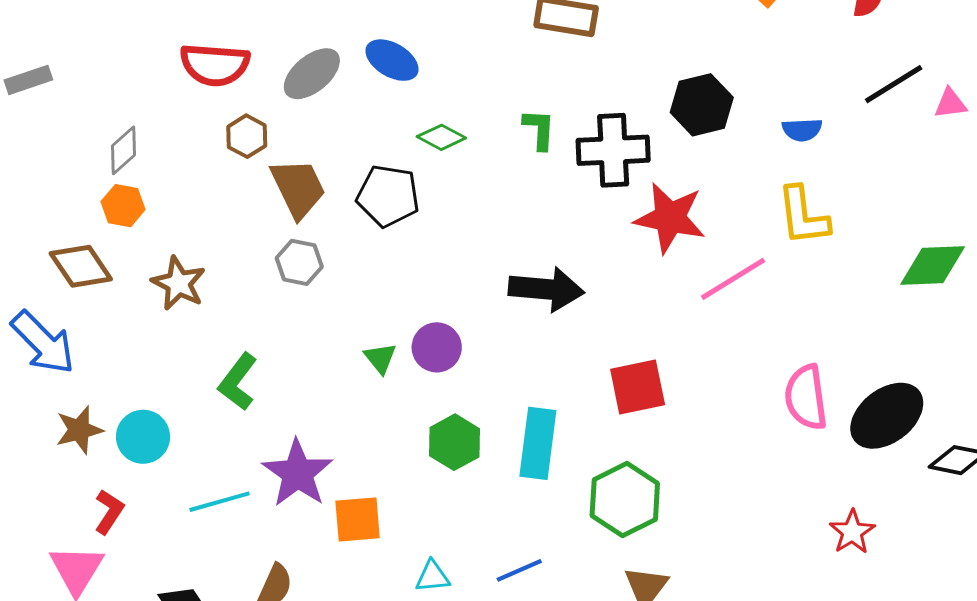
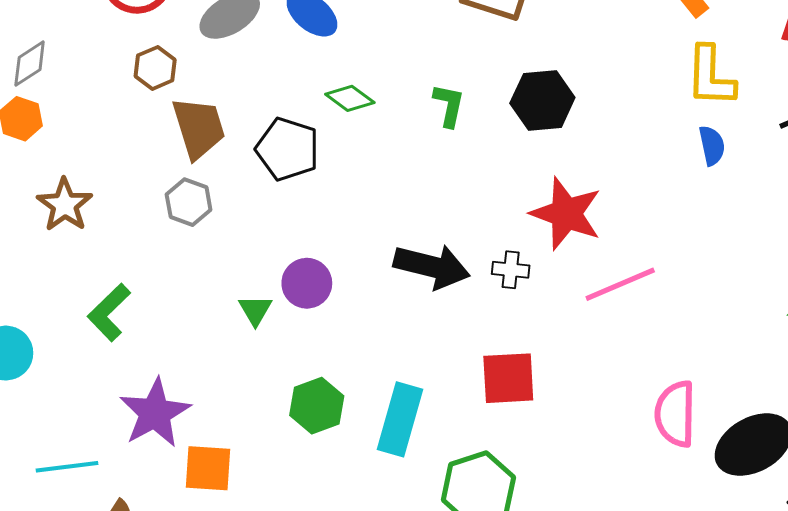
black hexagon: (702, 105) -> (542, 100), moved
blue semicircle: (802, 130) -> (712, 145), turned -108
black cross: (613, 150) -> (511, 270), moved, size x0.5
yellow L-shape: (803, 216) -> (711, 76), moved
purple circle: (437, 347) -> (307, 283), moved
cyan line: (220, 502) -> (67, 467), moved

